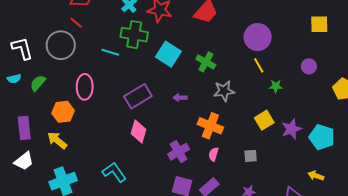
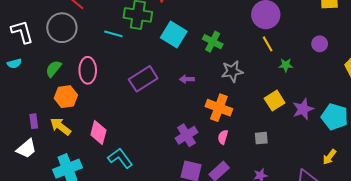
green semicircle: (38, 83) -> (54, 69), moved
purple rectangle: (24, 128) -> (34, 121), moved, size x0.6
pink diamond: (138, 131) -> (98, 132), moved
yellow arrow: (316, 176) -> (329, 157), turned -70

